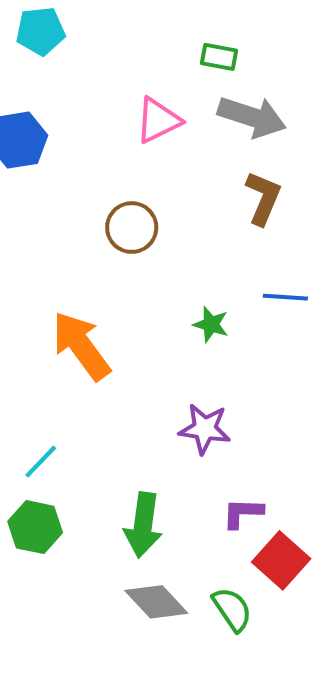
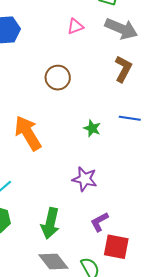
pink triangle: (158, 120) -> (75, 26), size x0.7
purple L-shape: (243, 513) -> (99, 222), turned -35
red square: (281, 560) -> (116, 247), turned -36

